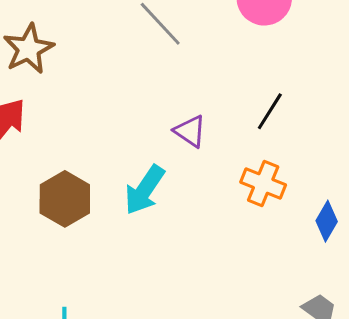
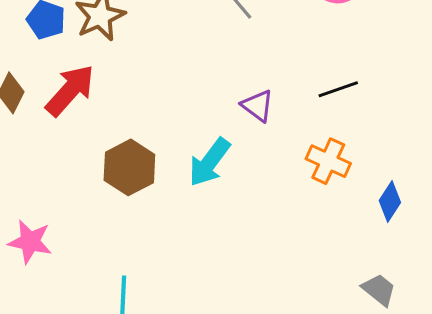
black line: (270, 111) -> (338, 89), turned 36

